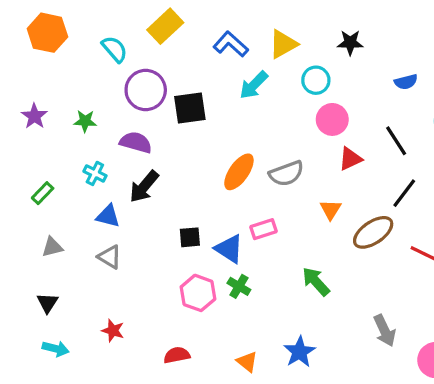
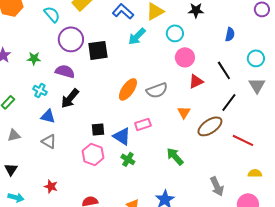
blue semicircle: (406, 82) -> (230, 34), turned -64
pink hexagon: (198, 293) -> (93, 154), moved

